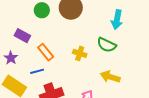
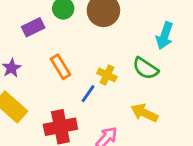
purple rectangle: (22, 36) -> (33, 27), moved, turned -63
blue line: (37, 71) -> (88, 94), moved, turned -48

